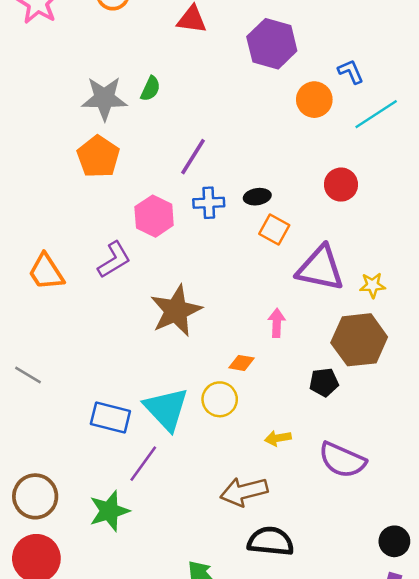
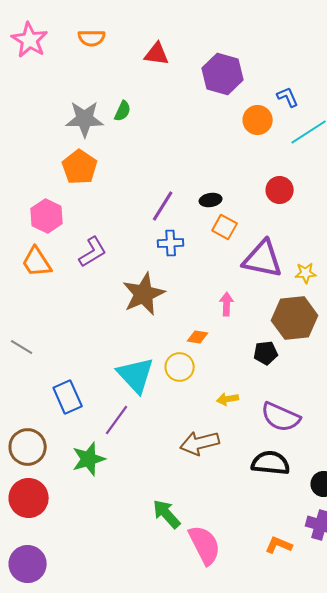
purple line: (193, 157) -> (163, 206), moved
blue cross: (209, 203) -> (171, 243), moved
pink hexagon: (154, 216) -> (47, 216), moved
blue rectangle: (110, 418) -> (68, 397), moved, turned 52
black semicircle: (271, 541) -> (271, 463), moved

